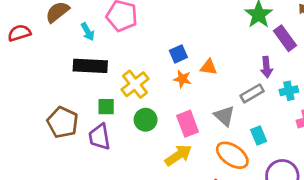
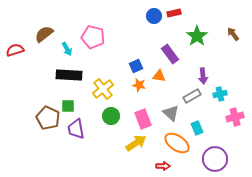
purple rectangle: (285, 38) -> (170, 54), moved
green square: (106, 107) -> (68, 106), moved

